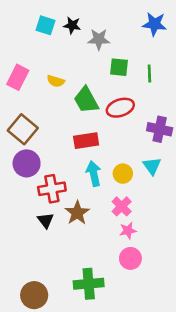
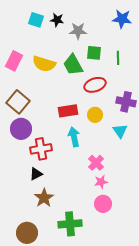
yellow semicircle: (56, 81) -> (44, 64), size x1.6
green trapezoid: (86, 100) -> (73, 65), moved
yellow circle: (123, 174) -> (95, 115), moved
brown star: (77, 213) -> (44, 198), moved
black triangle: (46, 220) -> (36, 174), turned 40

